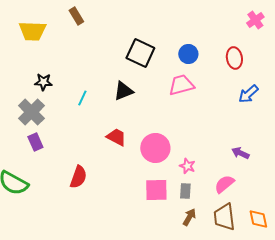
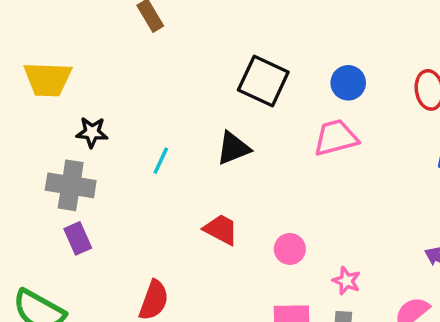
yellow trapezoid: (32, 31) -> (48, 79), moved
gray cross: (31, 112) -> (71, 185), turned -36
pink circle: (155, 148) -> (290, 249), size x0.6

